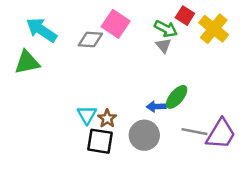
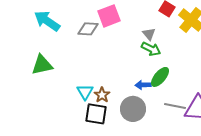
pink square: (116, 24) -> (109, 16), turned 35
green arrow: (166, 29) -> (151, 49), moved
green triangle: (27, 62) -> (42, 65), moved

